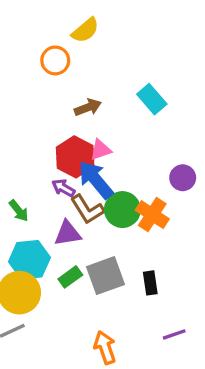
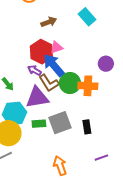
orange cross: (152, 215) -> (88, 86), turned -30
purple triangle: (68, 233) -> (37, 97), size x1.4
green rectangle: (70, 277) -> (39, 124), turned 32

